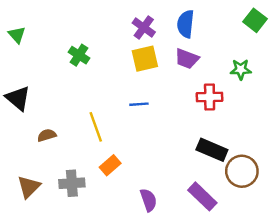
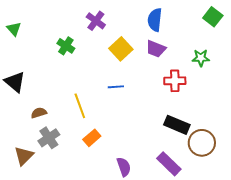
purple cross: (144, 28) -> (96, 21), moved
yellow square: (145, 59) -> (121, 49), turned -30
gray cross: (72, 183) -> (49, 138), moved, turned -30

